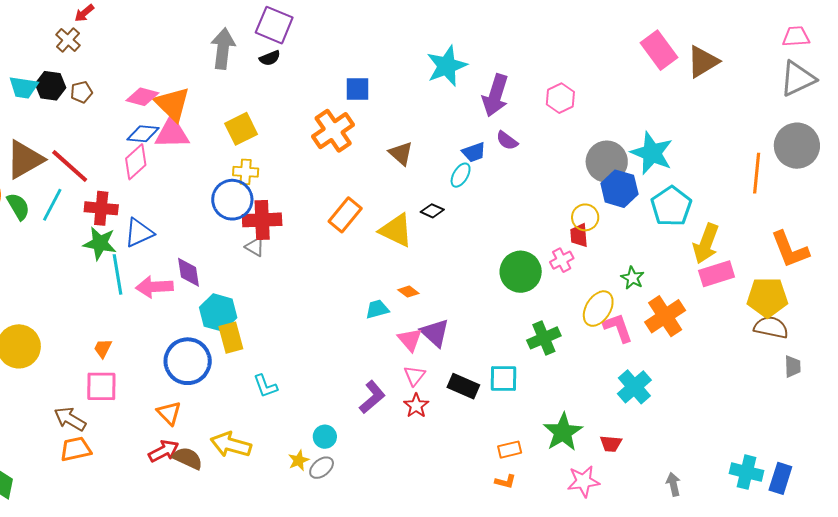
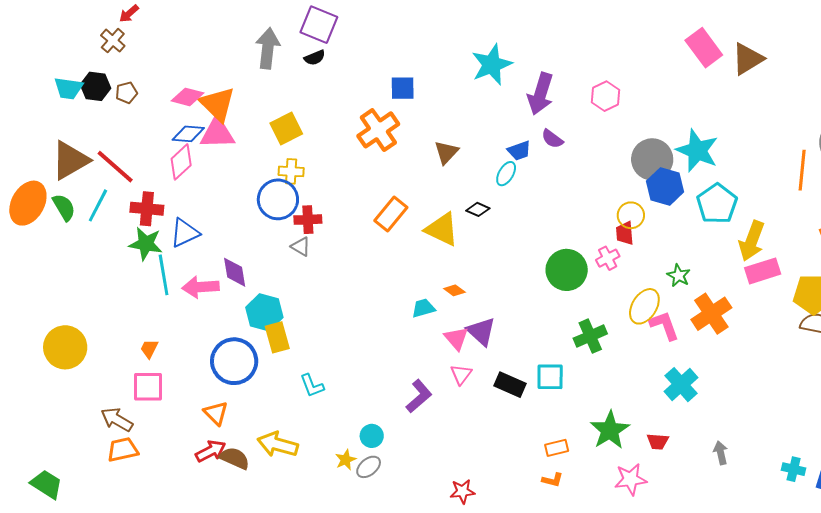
brown triangle: (401, 153) -> (446, 152), turned 32
red cross: (262, 220) -> (308, 220), size x0.7
red star: (416, 406) -> (462, 491), moved, turned 30
cyan cross: (746, 472) -> (794, 469), size x0.7
gray arrow: (673, 484) -> (721, 453), moved

